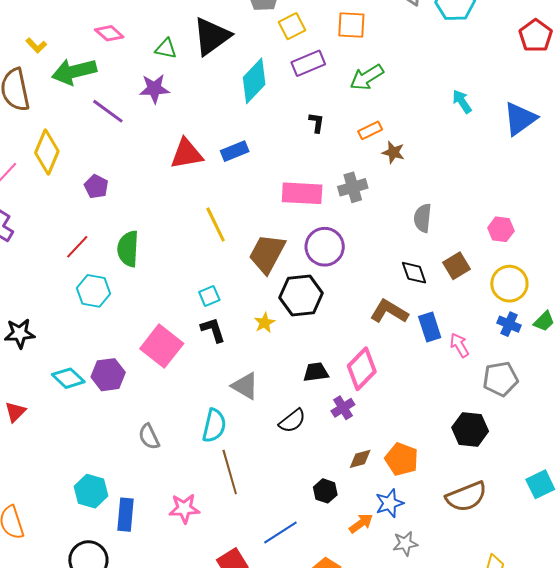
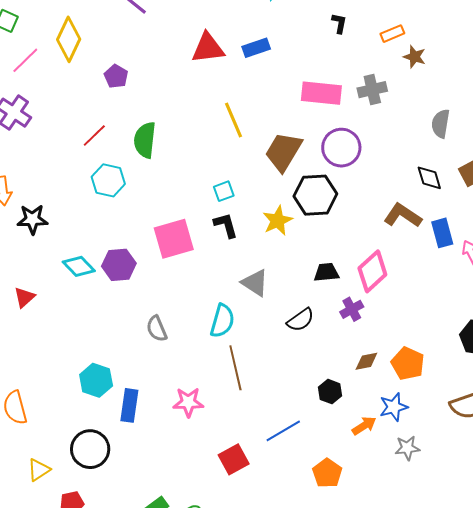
yellow star: (264, 323) -> (278, 221), size x1.4
pink square: (162, 346) -> (174, 239), turned 33

